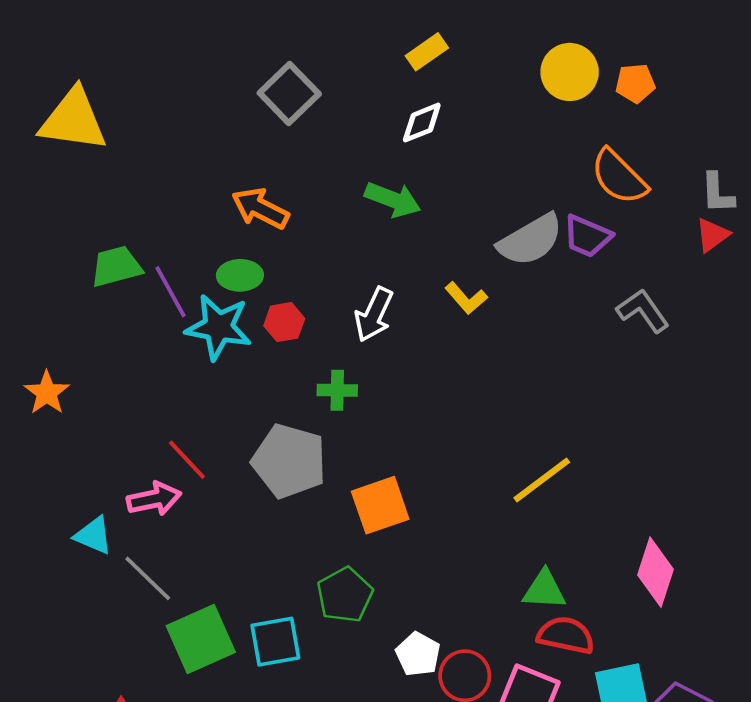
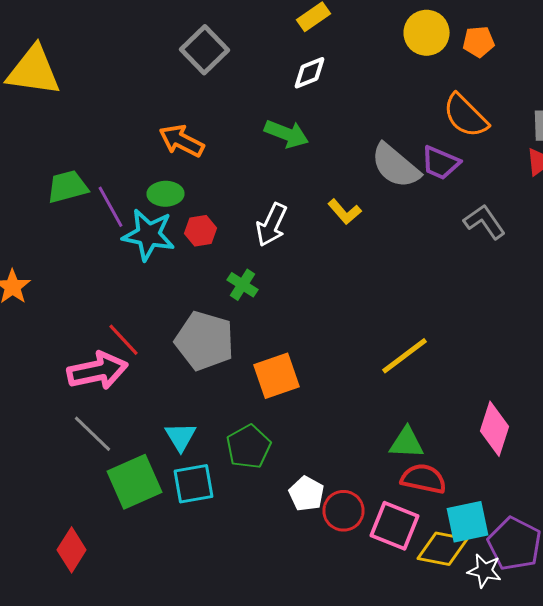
gray semicircle: (530, 240) -> (396, 166), turned 70
green cross: (337, 390) -> (242, 285), turned 32
pink arrow: (154, 499) -> (98, 371), size x1.4
cyan triangle: (93, 536) -> (180, 437), moved, turned 36

